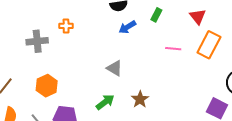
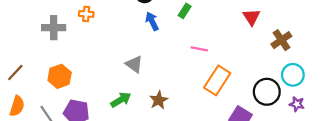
red triangle: (198, 17) -> (251, 17), moved
blue arrow: (127, 27) -> (152, 21), turned 90
orange rectangle: (209, 45) -> (217, 80), moved

